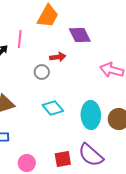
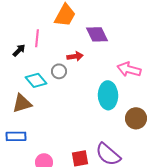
cyan diamond: (53, 108) -> (36, 80), moved
cyan ellipse: (91, 115) -> (108, 95), moved

